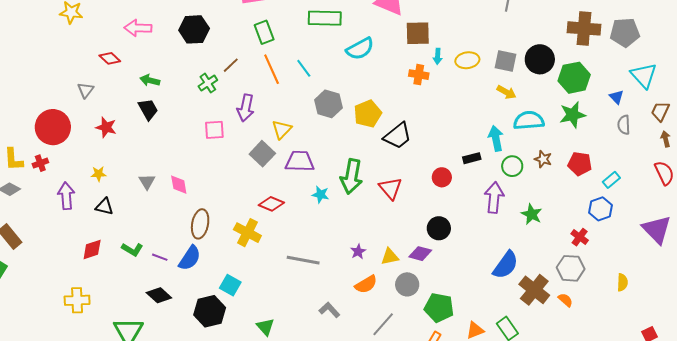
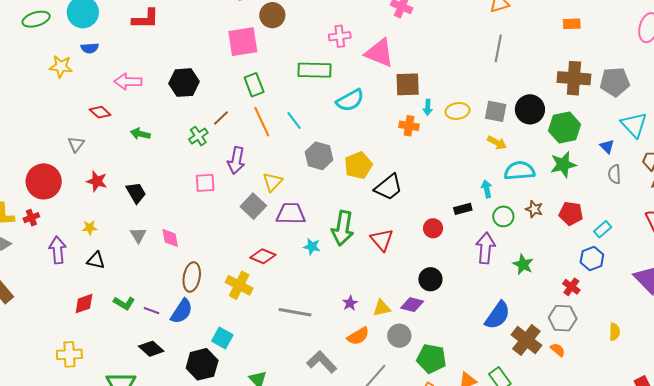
black trapezoid: (148, 109) -> (136, 193), moved
cyan arrow: (496, 138) -> (487, 189), size x0.7
gray L-shape: (329, 310) -> (322, 362), size x1.4

